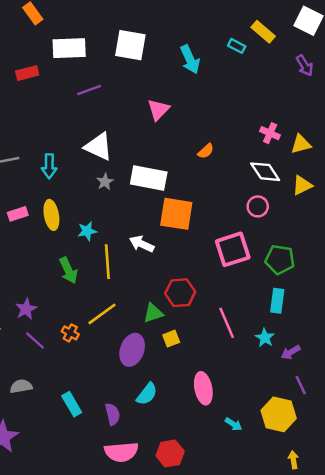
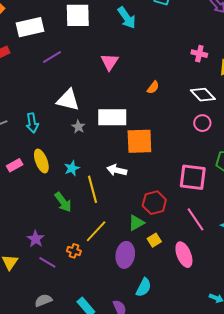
pink cross: (270, 133) -> (199, 54), moved
pink square: (233, 249) -> (193, 177), moved, turned 36
pink ellipse: (203, 388) -> (184, 255), moved

